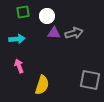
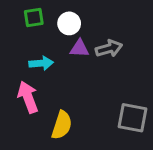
cyan arrow: (17, 39) -> (41, 63), moved
pink arrow: (19, 66) -> (28, 97), size x1.5

